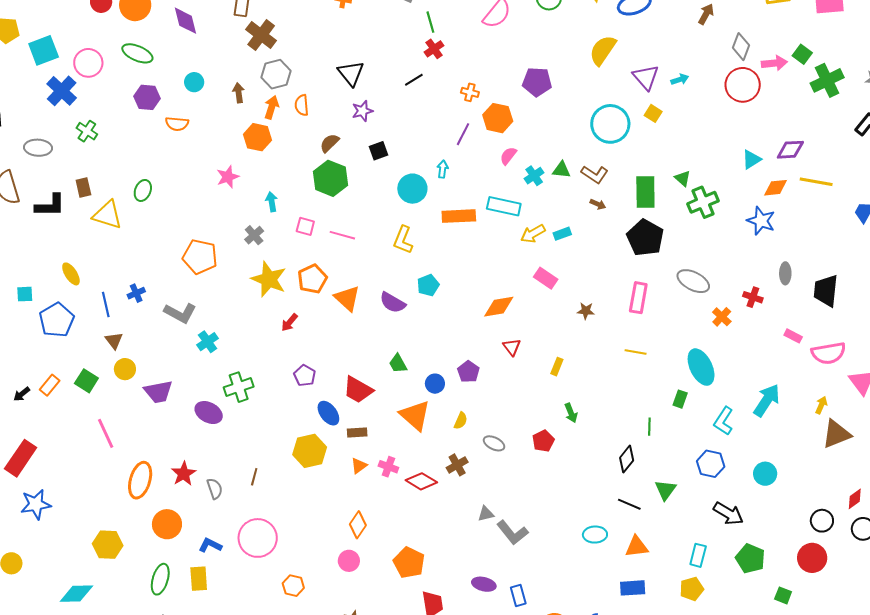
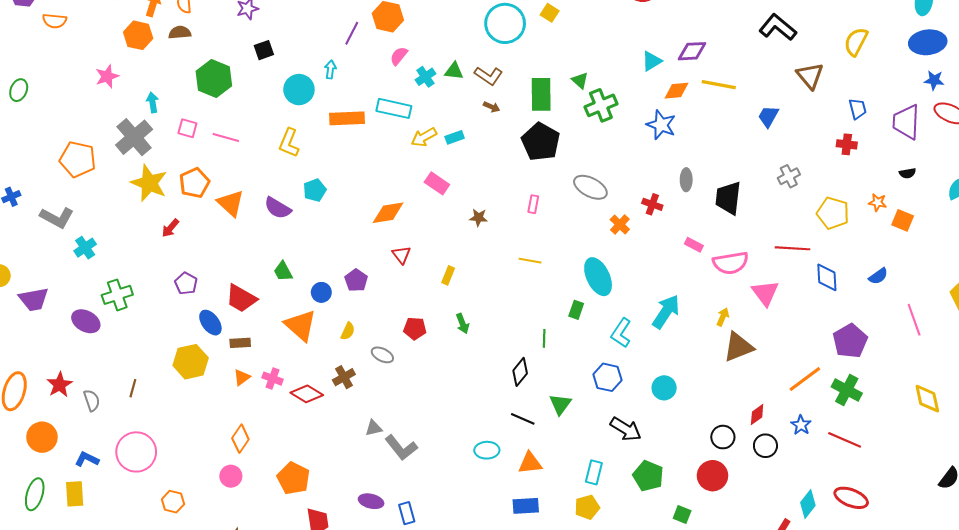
brown semicircle: (329, 143) -> (180, 33), moved, turned 40
gray cross: (254, 235) -> (134, 137), size x1.8
pink rectangle: (638, 298) -> (533, 204), size x0.6
red pentagon: (543, 441) -> (415, 328), moved, turned 30

